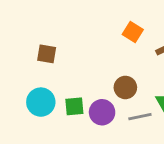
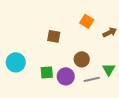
brown square: (47, 54) -> (54, 36), moved
cyan circle: (41, 102) -> (16, 62), moved

